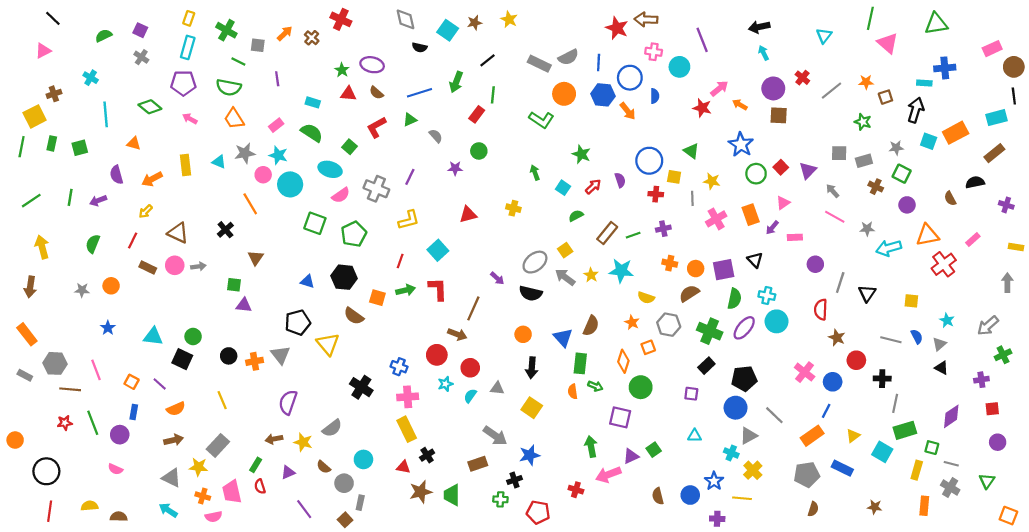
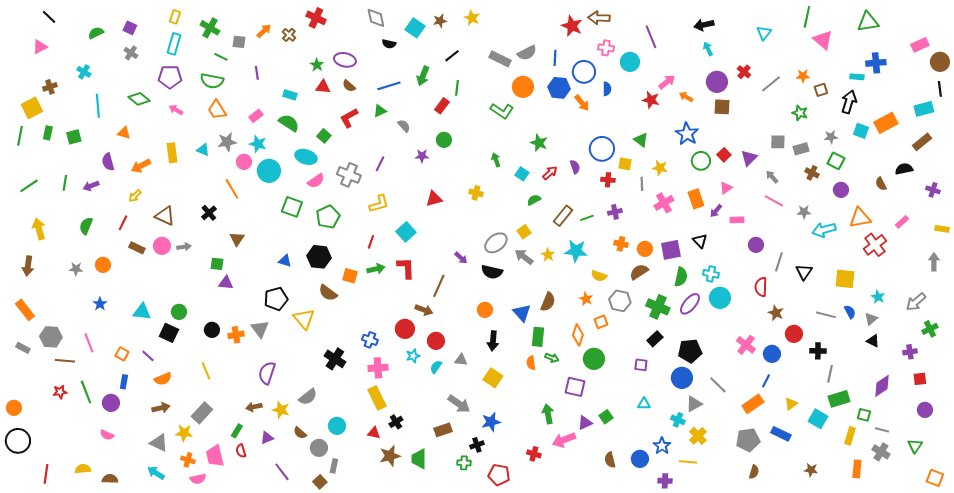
yellow square: (911, 301) -> (845, 279), size x1.5
black circle: (46, 471) -> (18, 441), moved

